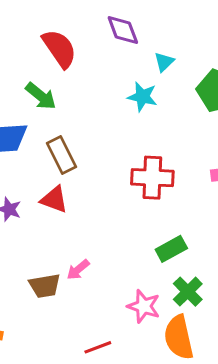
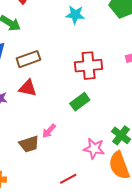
brown rectangle: (61, 155) -> (28, 59), turned -75
green rectangle: (171, 249) -> (80, 102), moved

